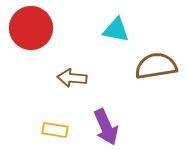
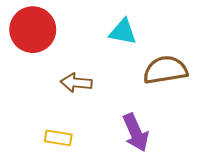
purple arrow: (106, 127) -> (136, 133), moved

